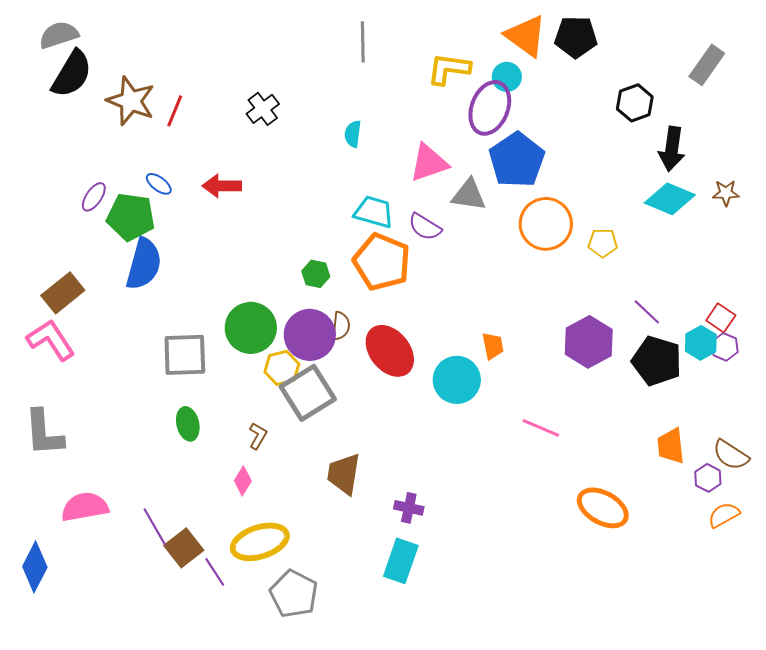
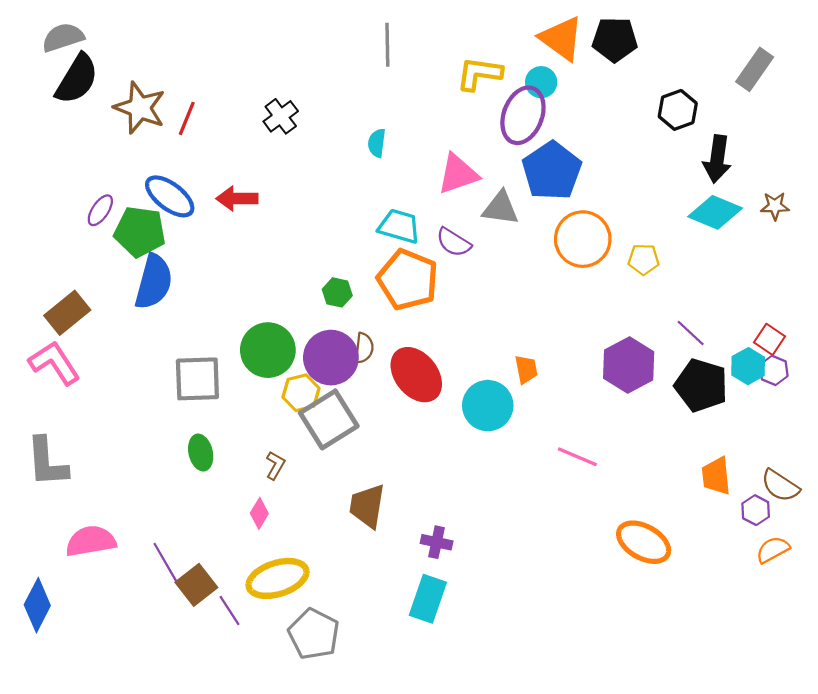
blue ellipse: (159, 184) -> (170, 196), size x1.8

